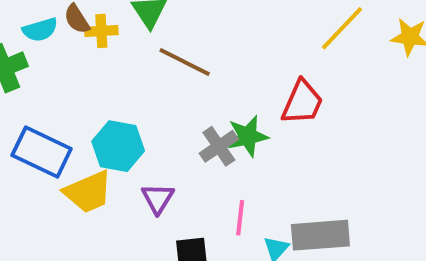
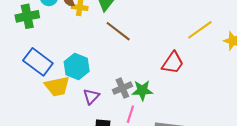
green star: (248, 136) -> (142, 90), moved
gray cross: (219, 146) -> (122, 88), moved

